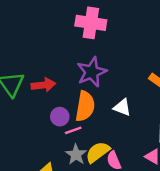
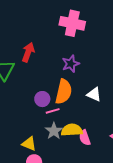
purple star: (92, 72) -> (71, 64), size x0.7
red arrow: (43, 85) -> (28, 52), moved, turned -66
yellow semicircle: (98, 152) -> (72, 130), turned 30

